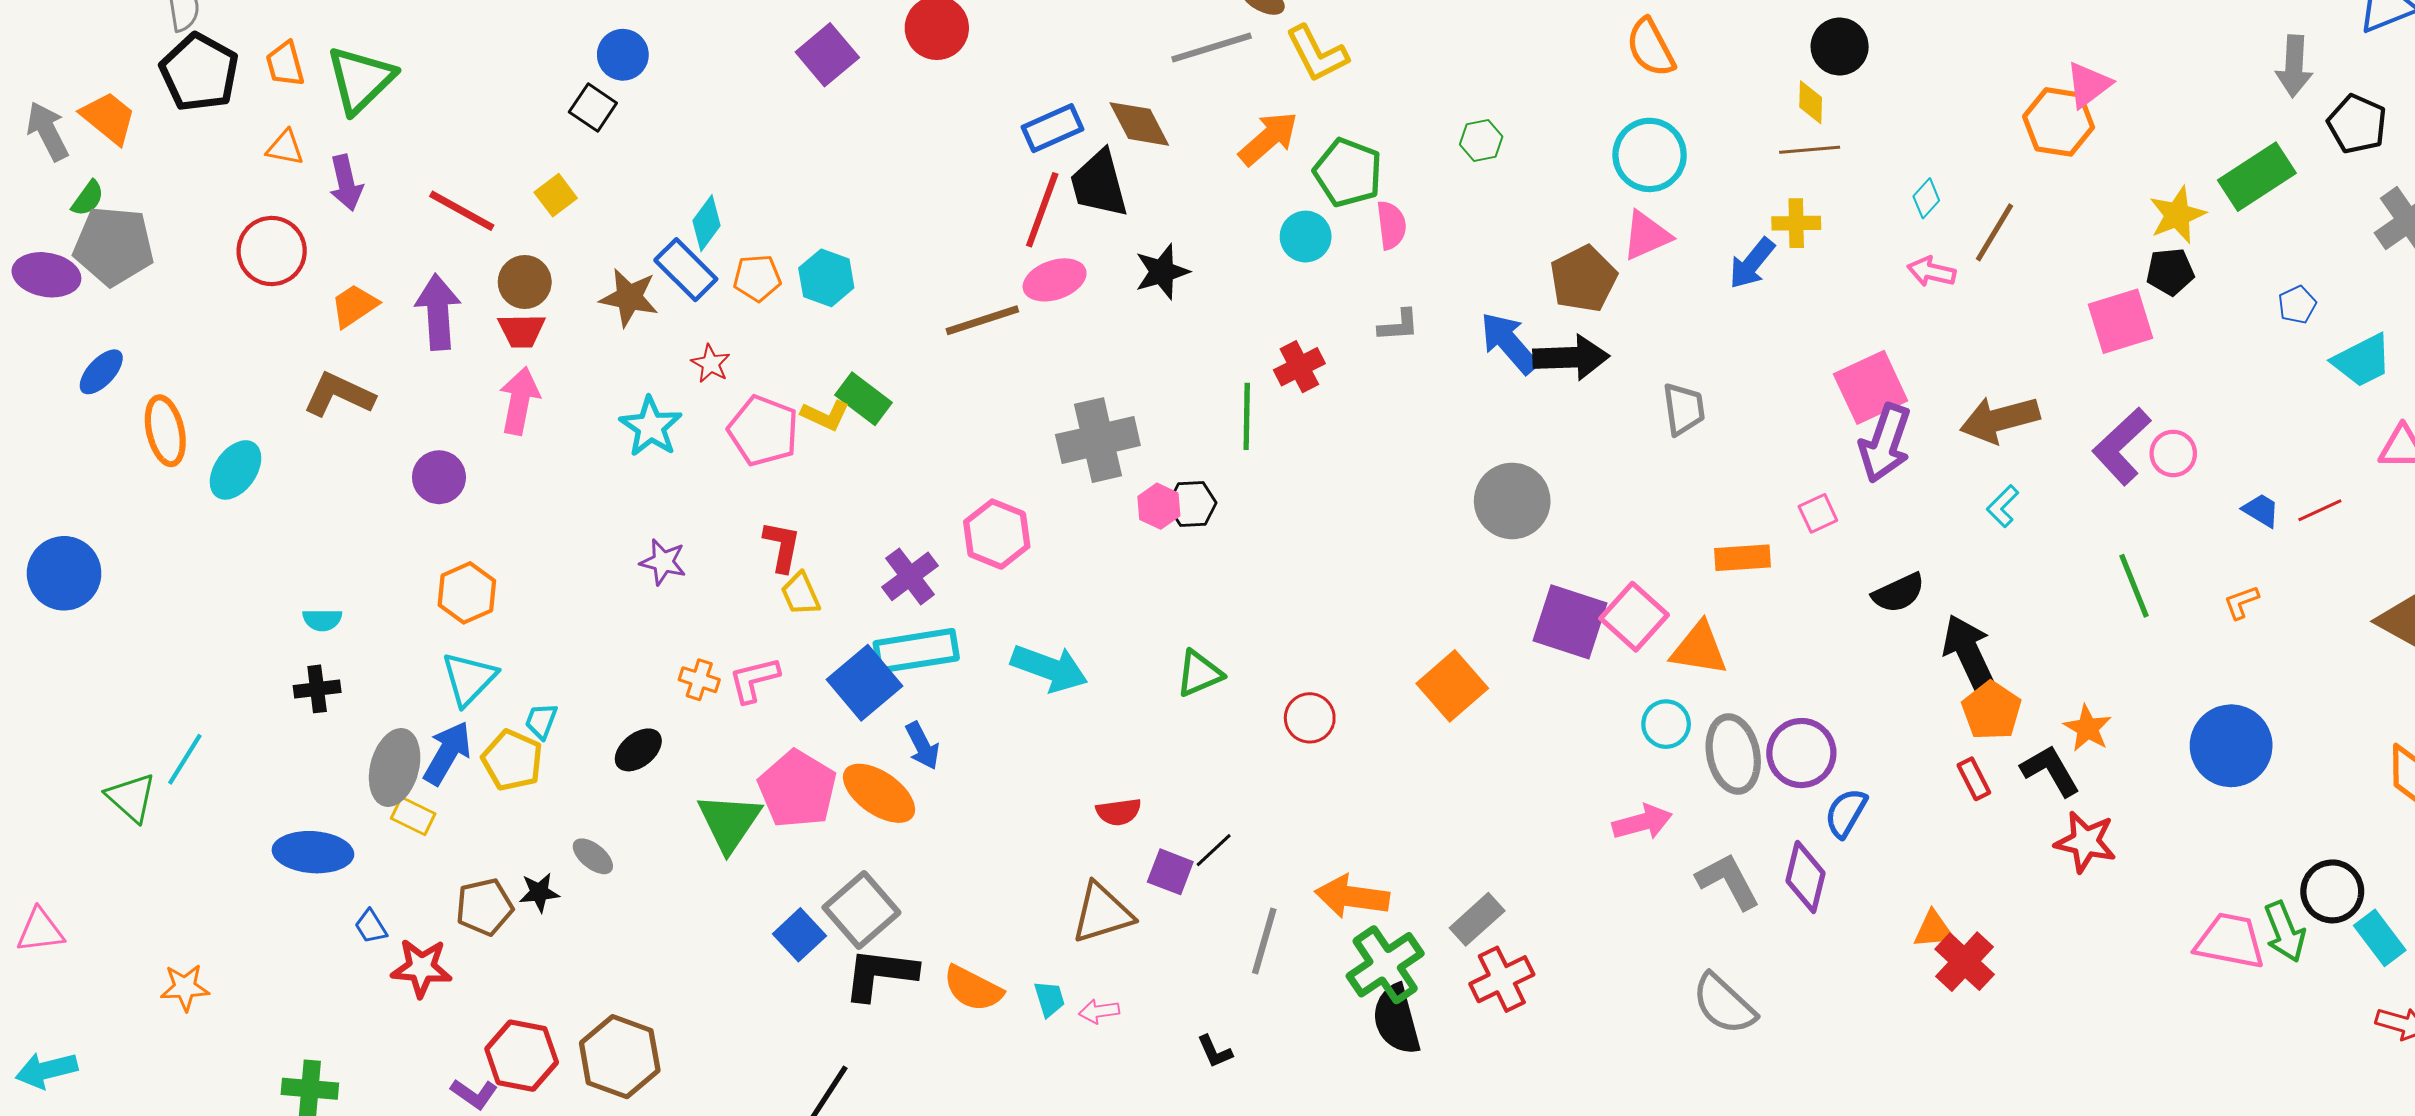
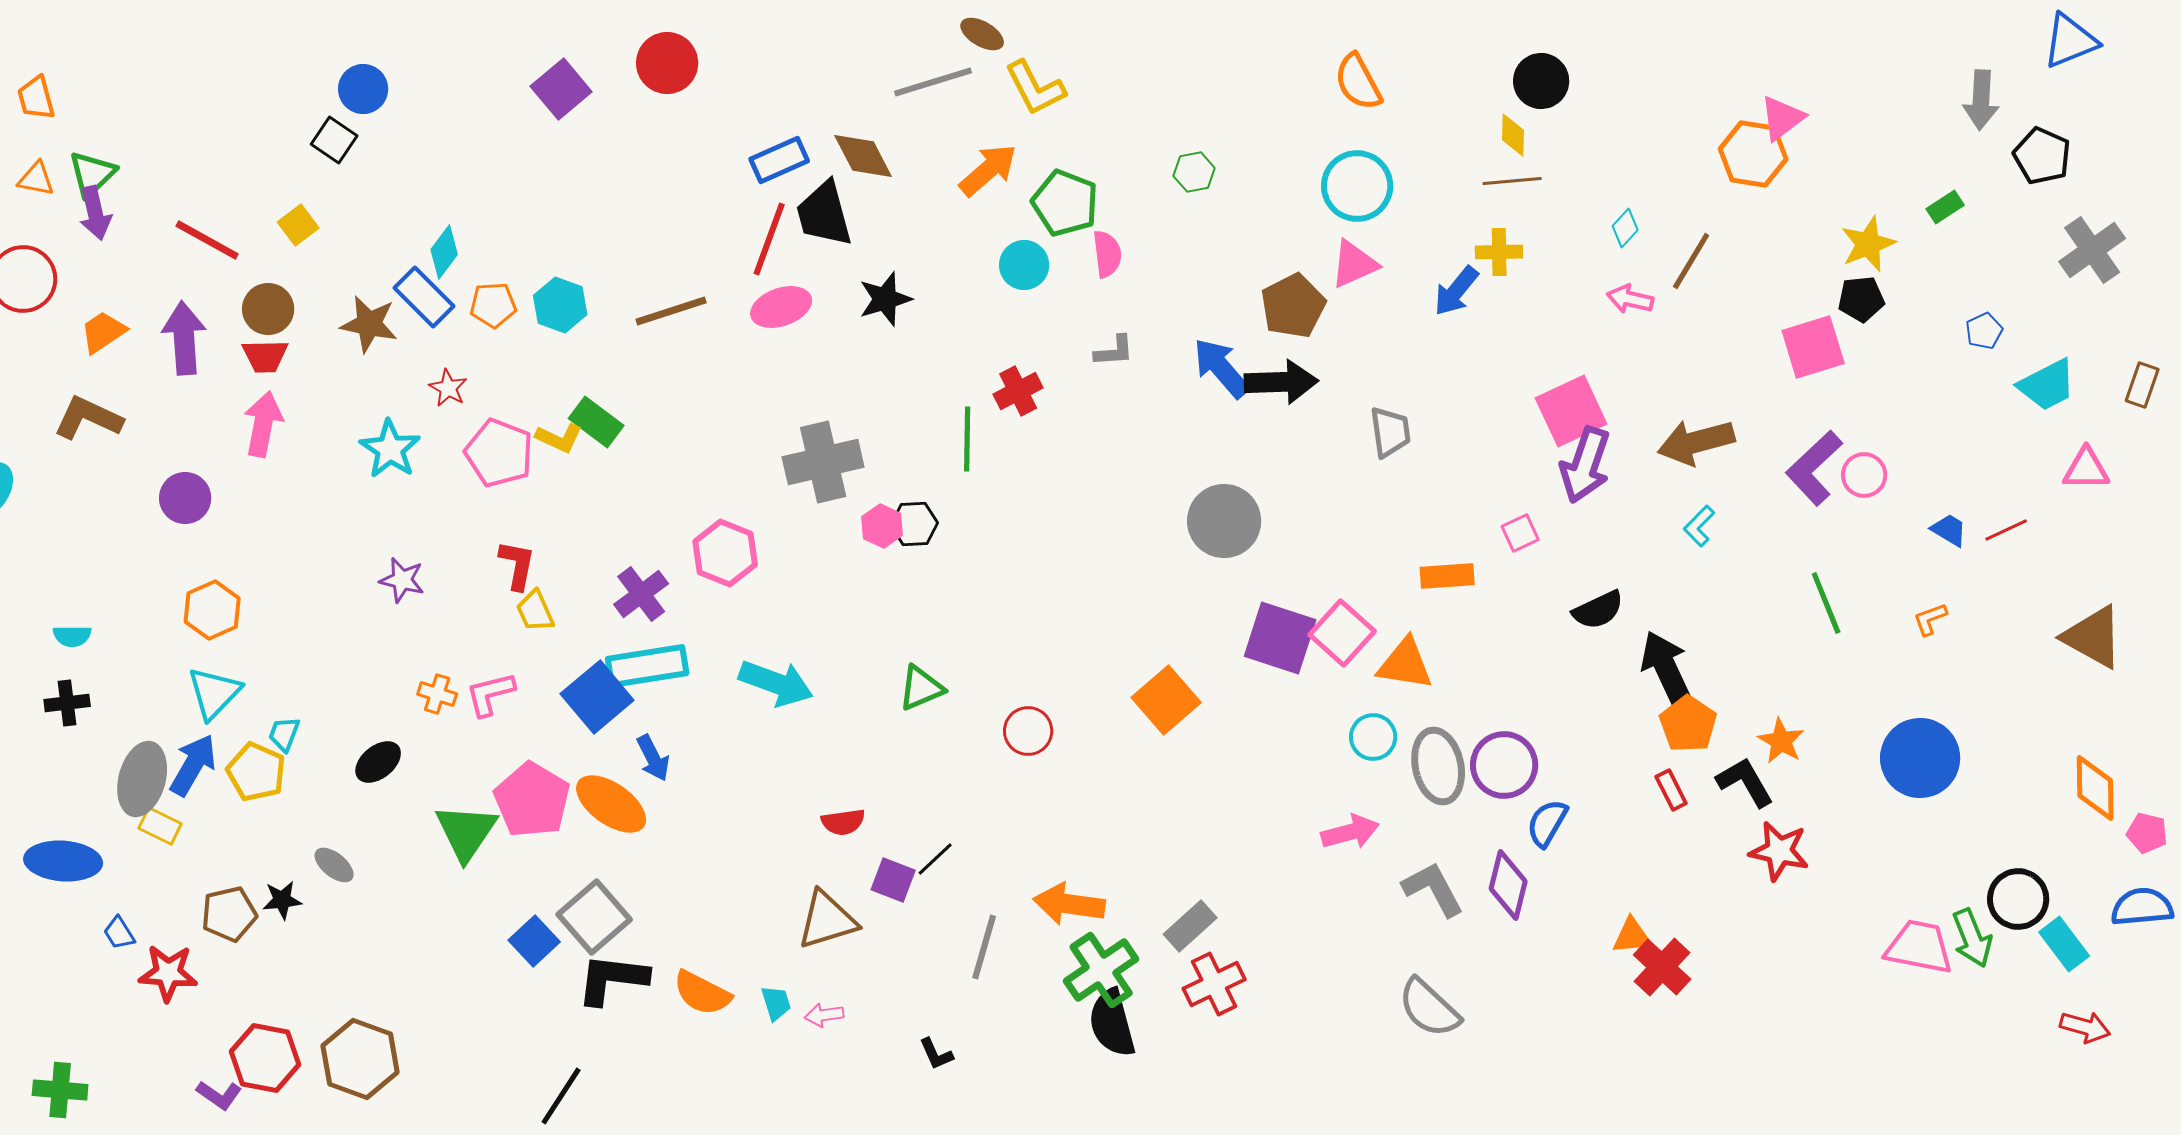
green triangle: (360, 80) -> (92, 174), moved, size x0.7
green rectangle: (2257, 177) -> (1945, 207), size x0.5
brown line: (982, 320) -> (671, 311), moved

